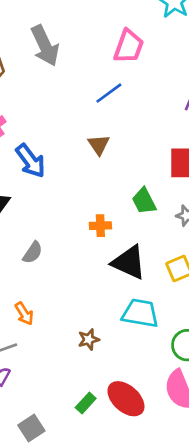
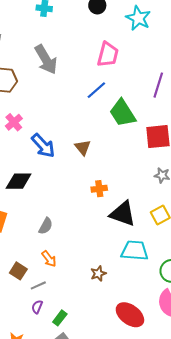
brown triangle: (99, 145) -> (83, 147), moved
green trapezoid: (144, 201) -> (123, 113), moved, size x1.4
gray semicircle: (33, 253) -> (46, 226), moved
green rectangle: (86, 403) -> (60, 318), moved

